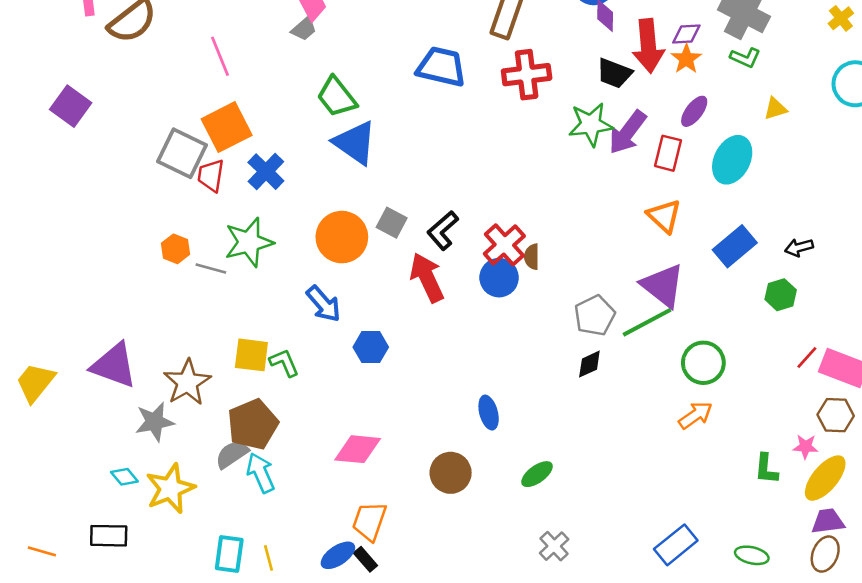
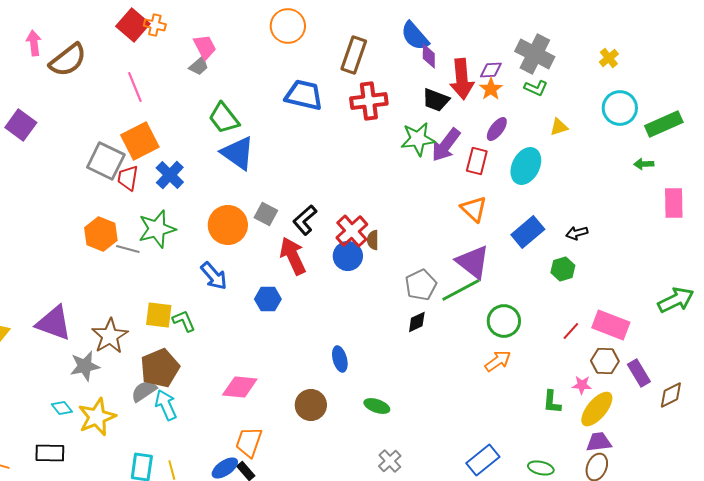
orange hexagon: (176, 249) -> (101, 234), size x1.5
blue hexagon: (371, 347) -> (268, 299), moved
red line: (807, 358) -> (571, 331), moved
green ellipse: (537, 474) -> (377, 406), turned 55

